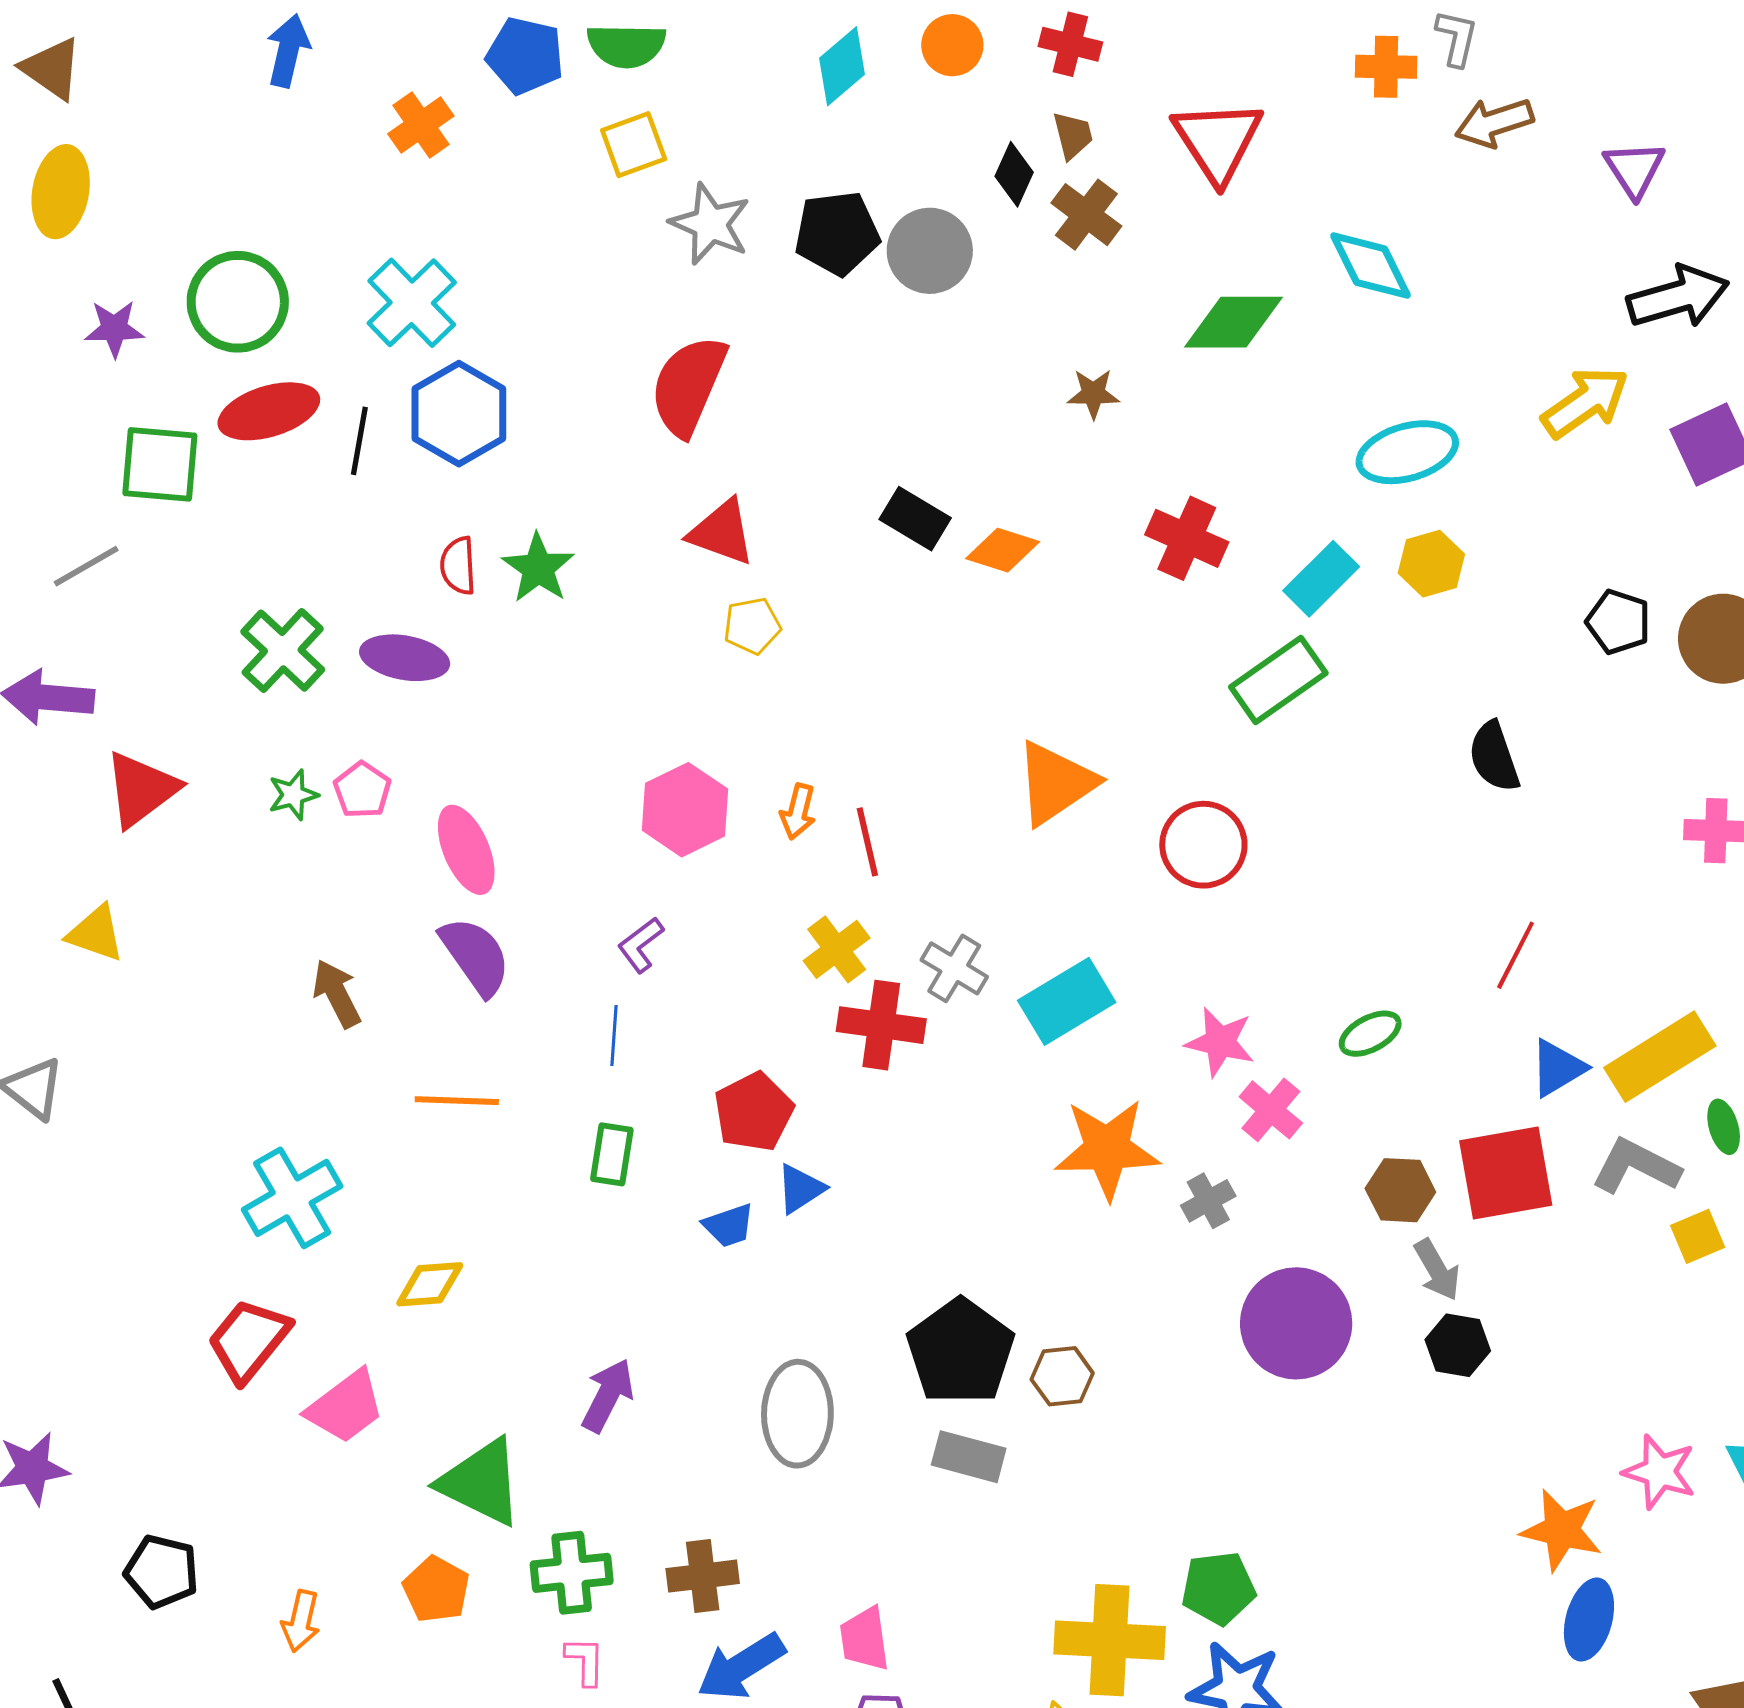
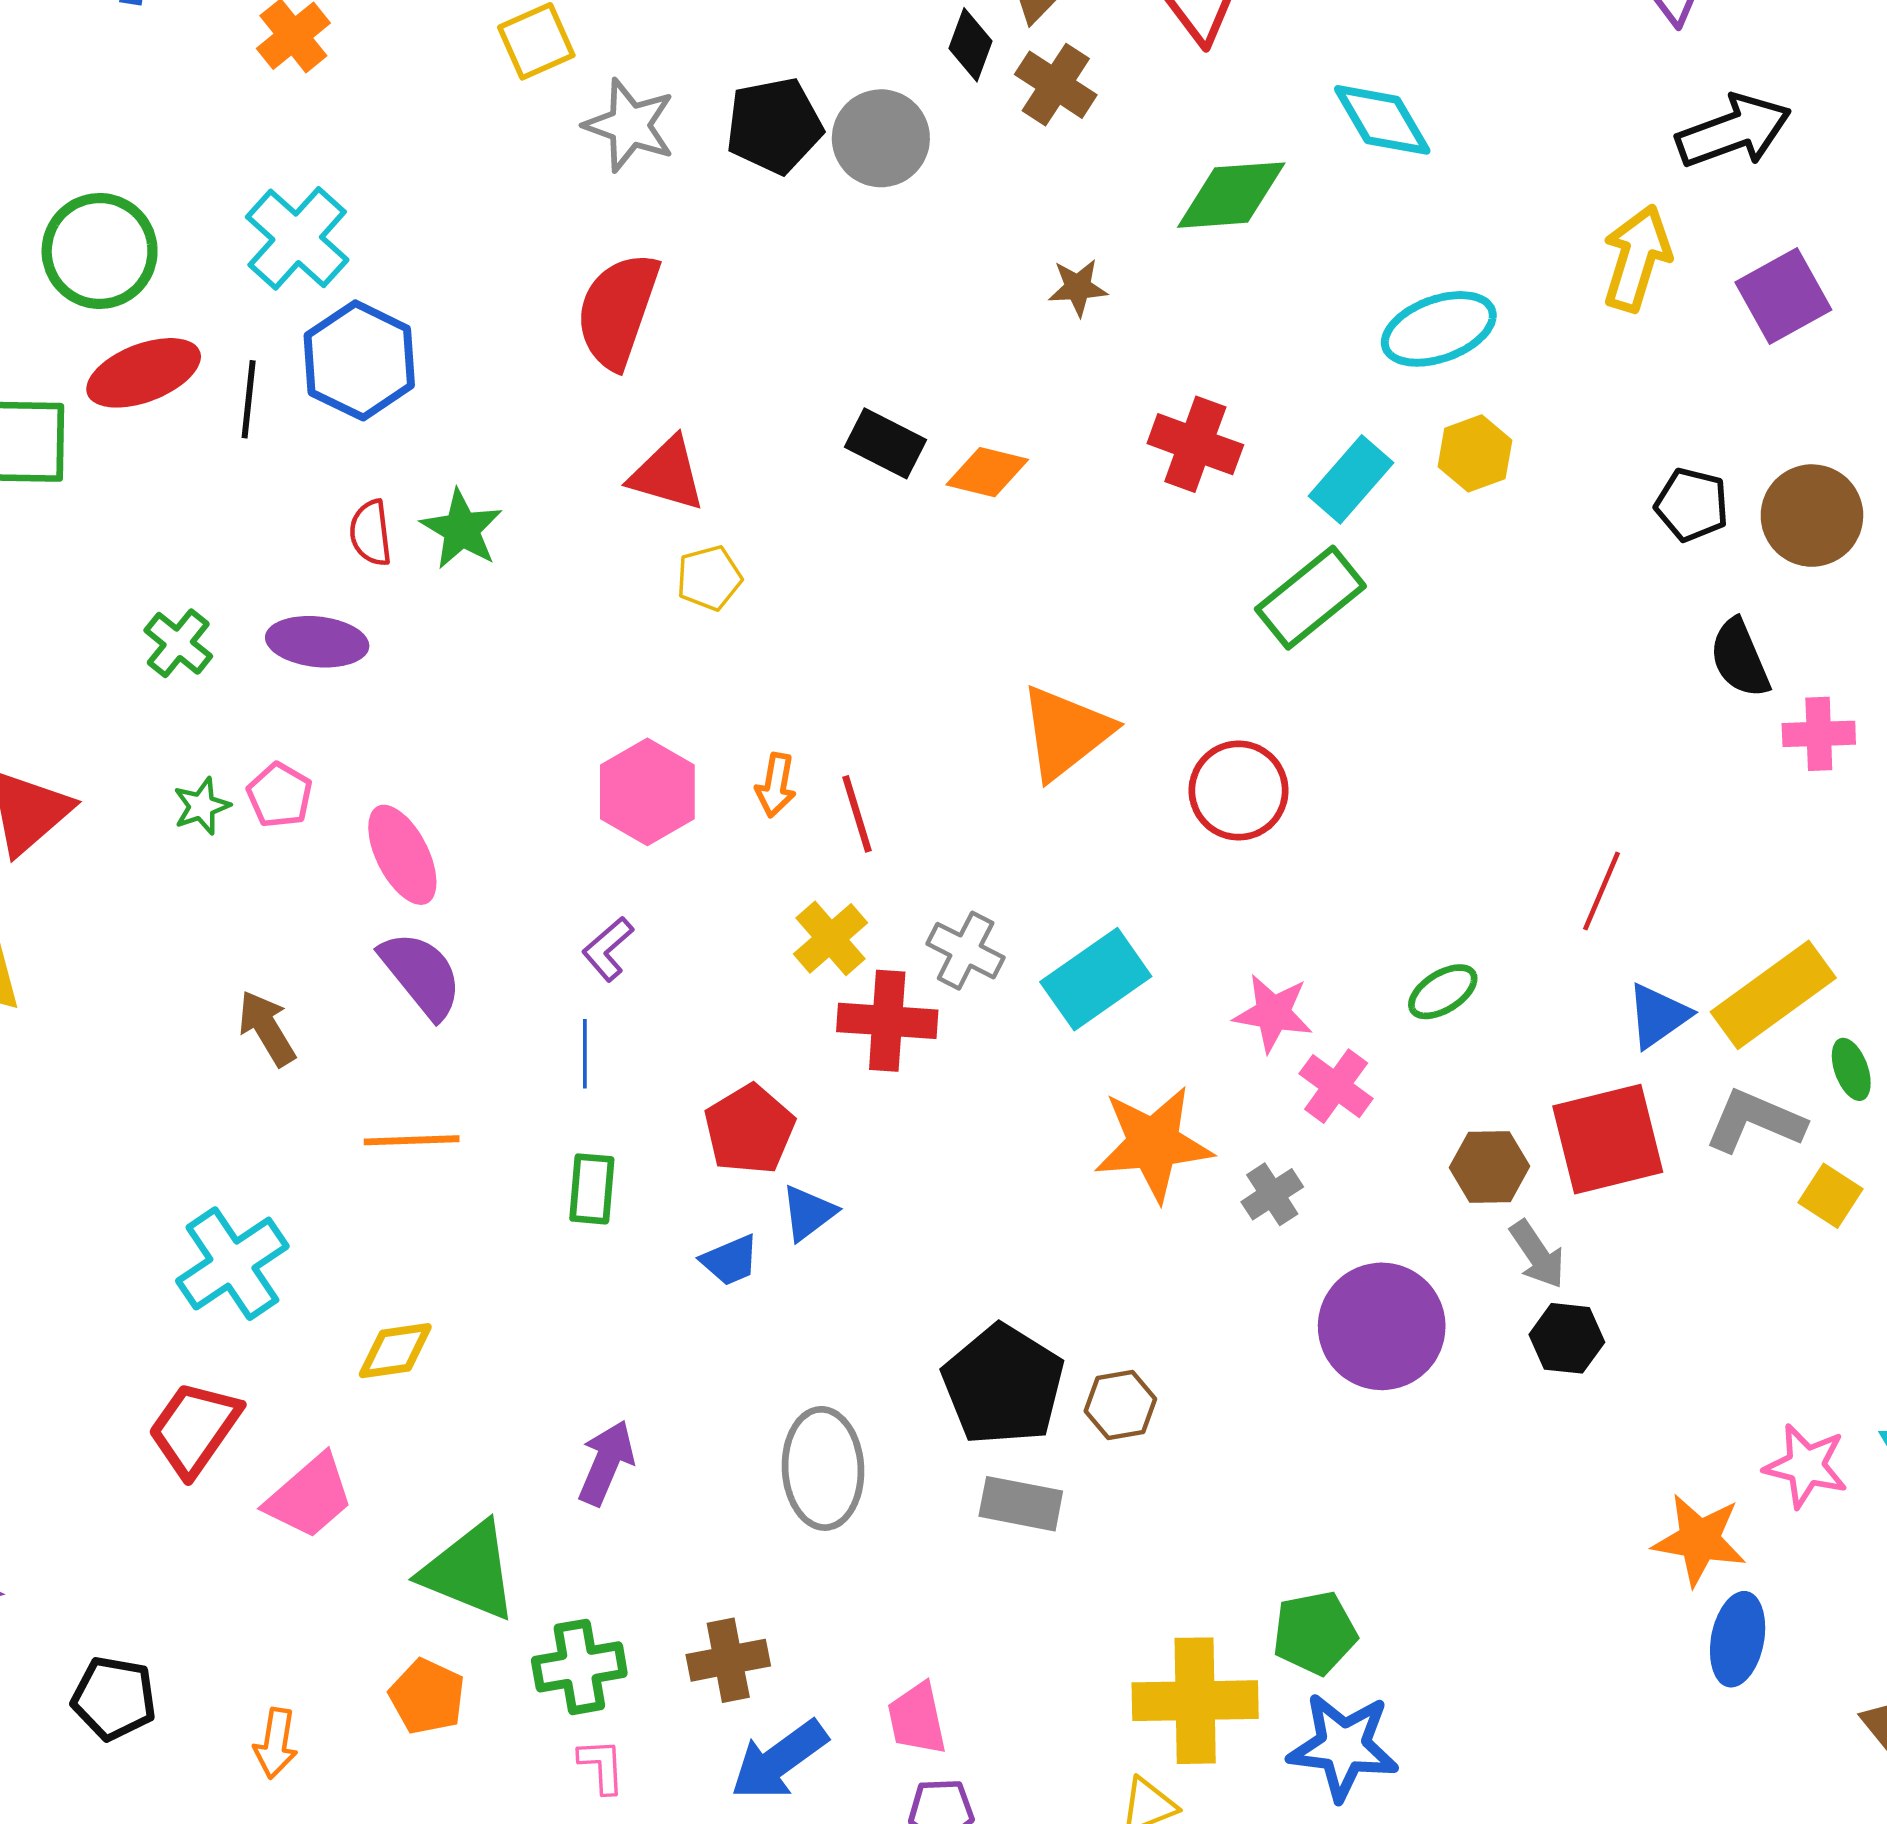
yellow arrow: (1585, 402) -> (1637, 258), turned -34
green cross: (283, 651) -> (178, 643), size x0.7
black semicircle: (1494, 757) -> (1740, 658), moved
yellow square: (1698, 1236) -> (1831, 1196), turned -30

